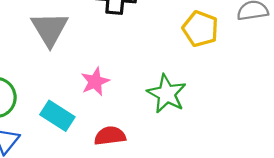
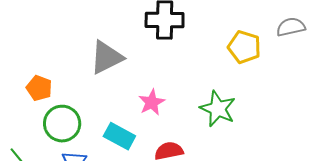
gray triangle: (50, 29) -> (107, 57), turned 39

